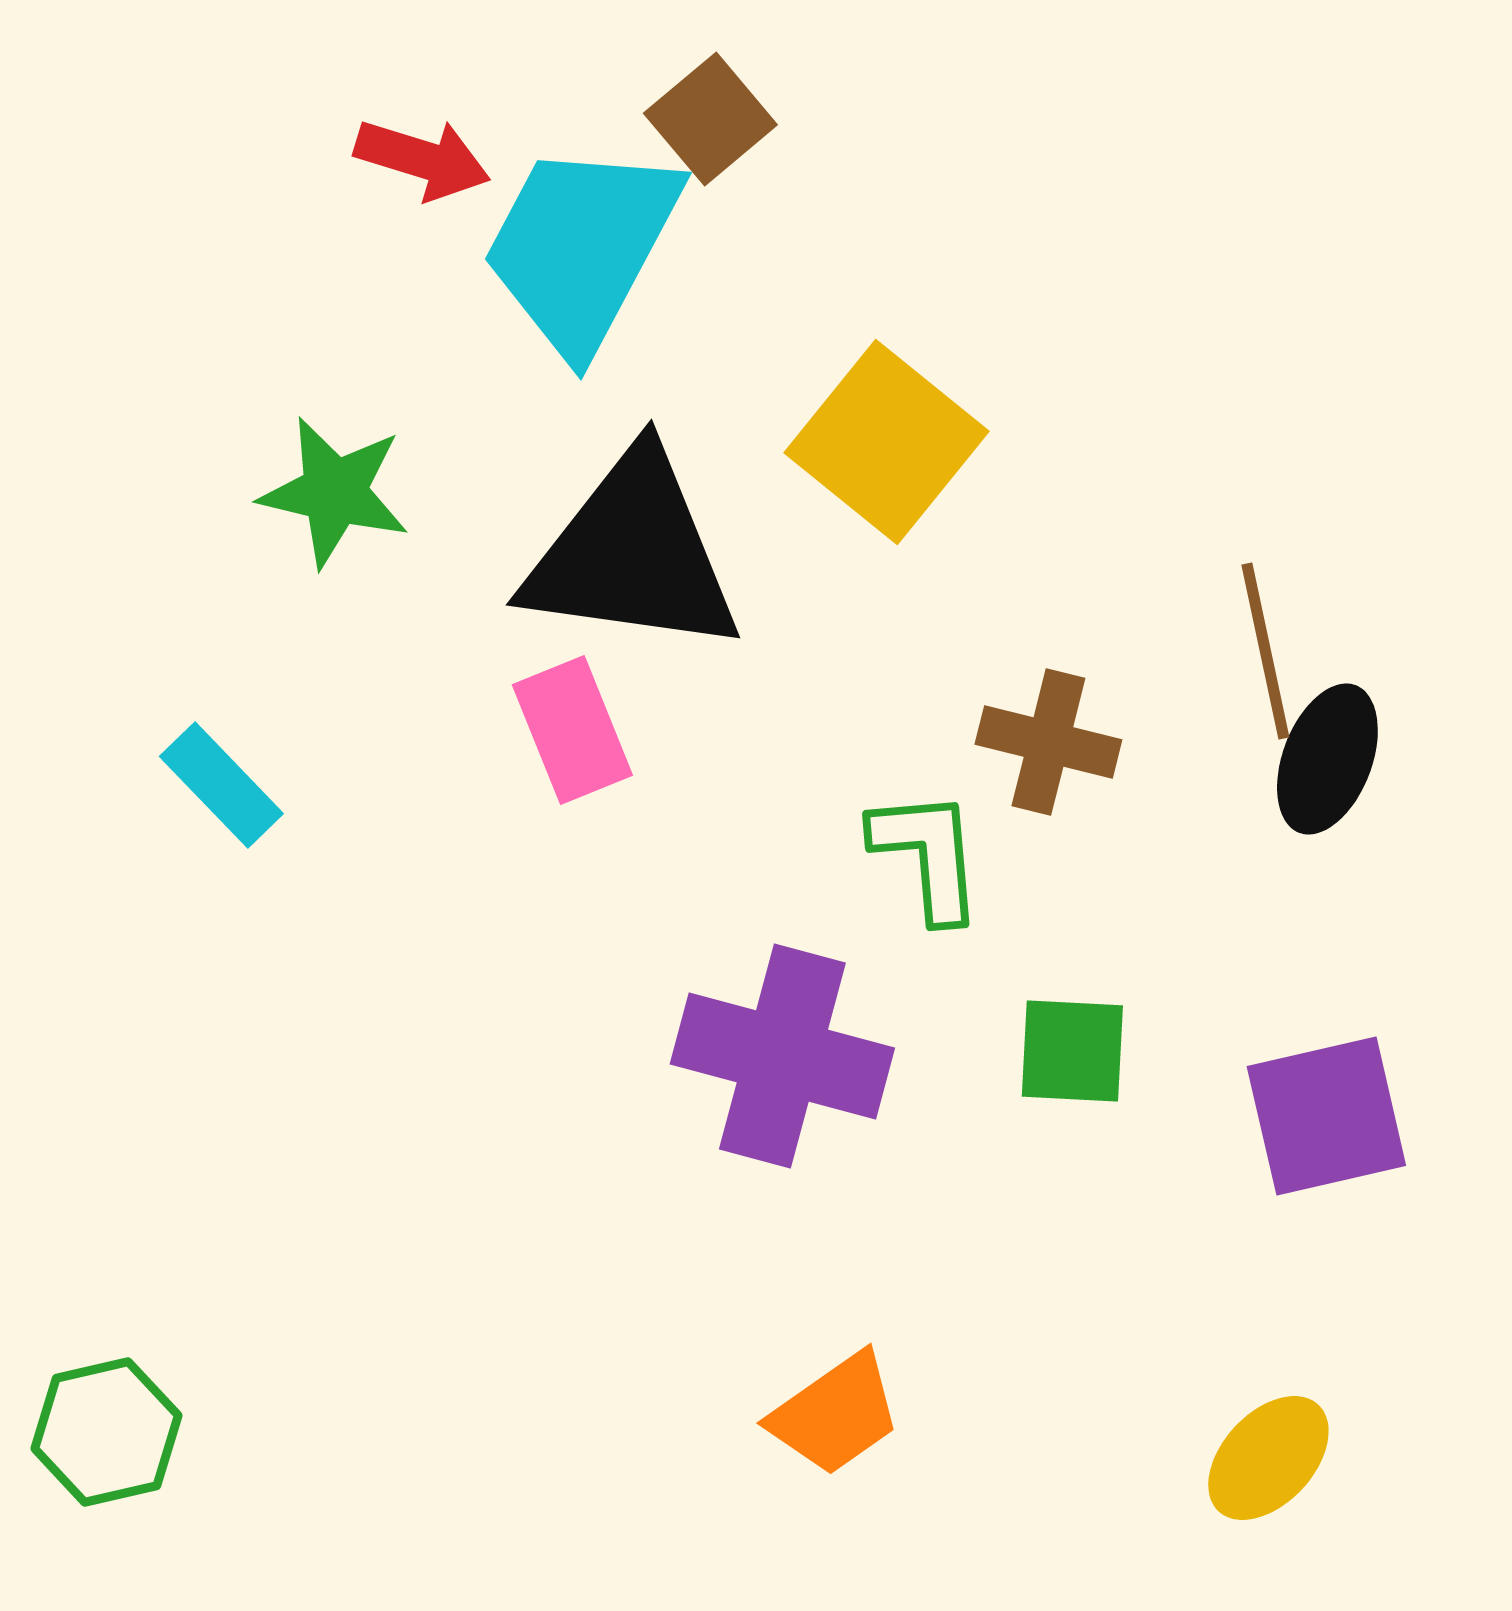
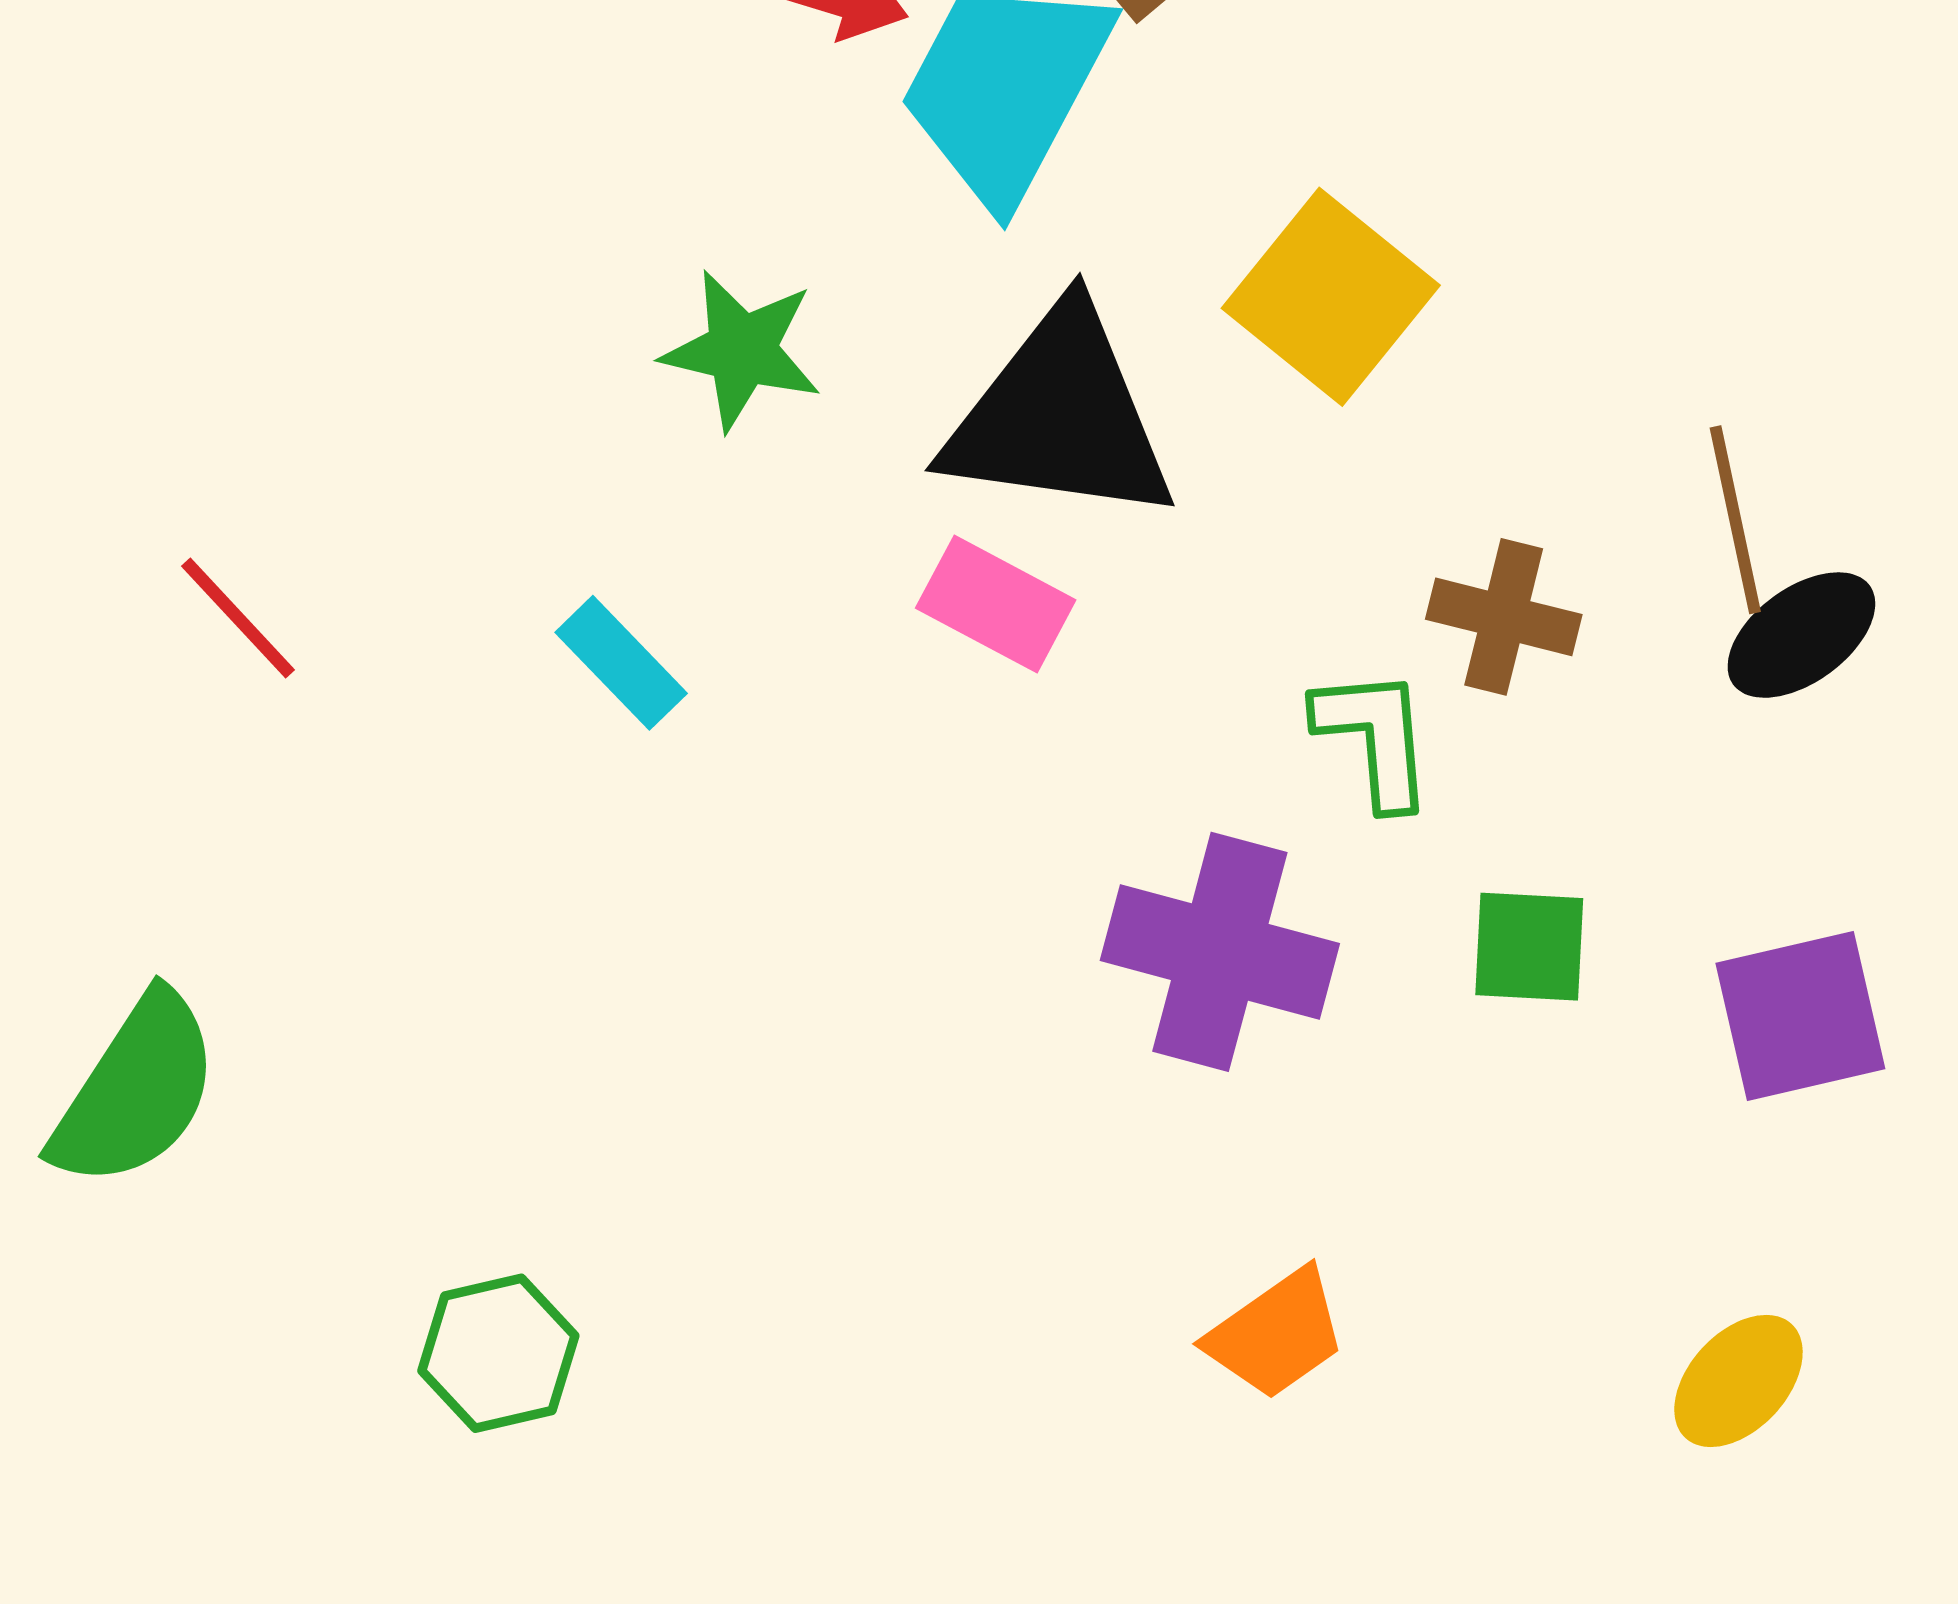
pink rectangle: (572, 730) -> (996, 604), turned -40
black ellipse: (1327, 759) -> (1801, 635), turned 33

